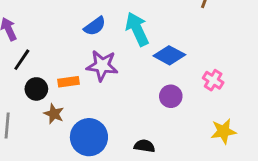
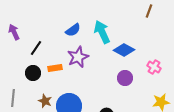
black line: (22, 60) -> (36, 48), moved
purple star: (102, 66) -> (78, 57), turned -30
brown star: (54, 114) -> (45, 101), moved

